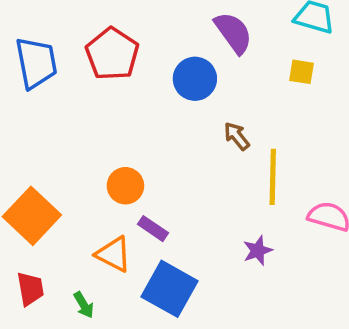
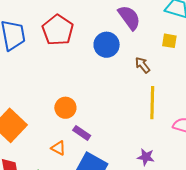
brown arrow: (237, 136) -> (143, 65), moved
purple star: (258, 251) -> (146, 157), moved, turned 30
orange triangle: (114, 254) -> (58, 148), size x0.7

